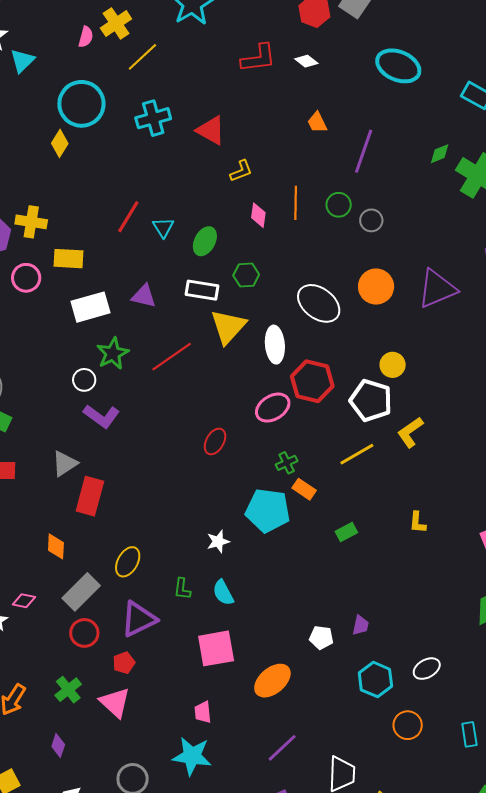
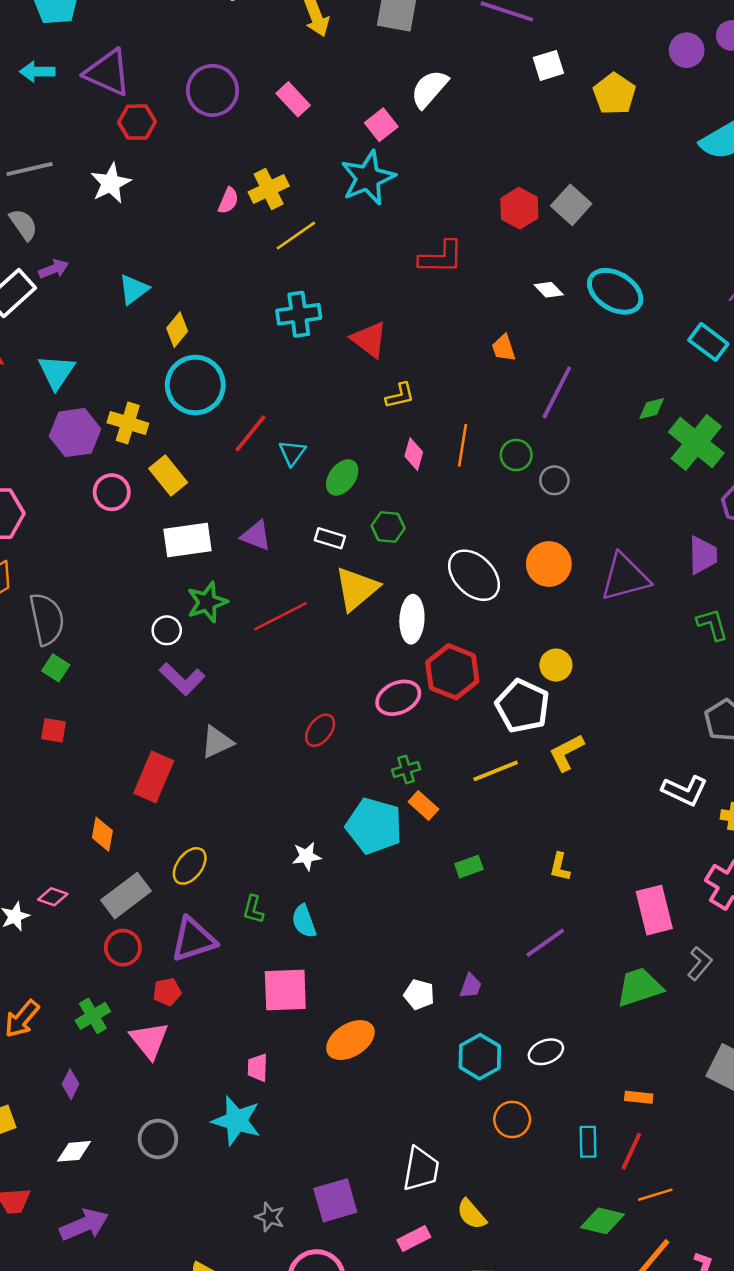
cyan triangle: (22, 61) -> (134, 289), moved
white diamond: (306, 61) -> (549, 290), moved
cyan circle: (81, 104) -> (195, 385), moved
yellow rectangle: (69, 259) -> (168, 476), turned 40
white rectangle: (202, 290) -> (330, 538), size x0.7
gray triangle: (65, 464) -> (217, 742), moved
purple line: (282, 748) -> (545, 943), moved

